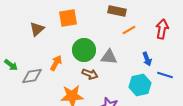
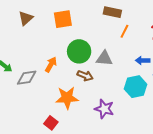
brown triangle: (37, 29) -> (26, 18), moved
orange line: (129, 30) -> (124, 31), turned -32
blue arrow: (147, 59) -> (143, 60), turned 112

